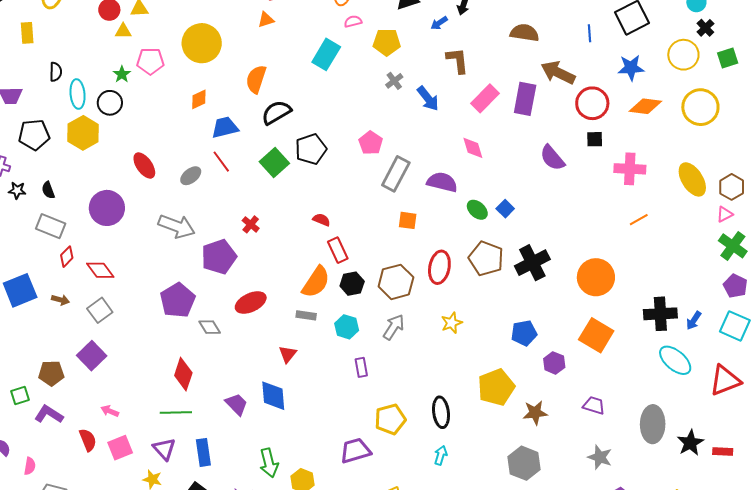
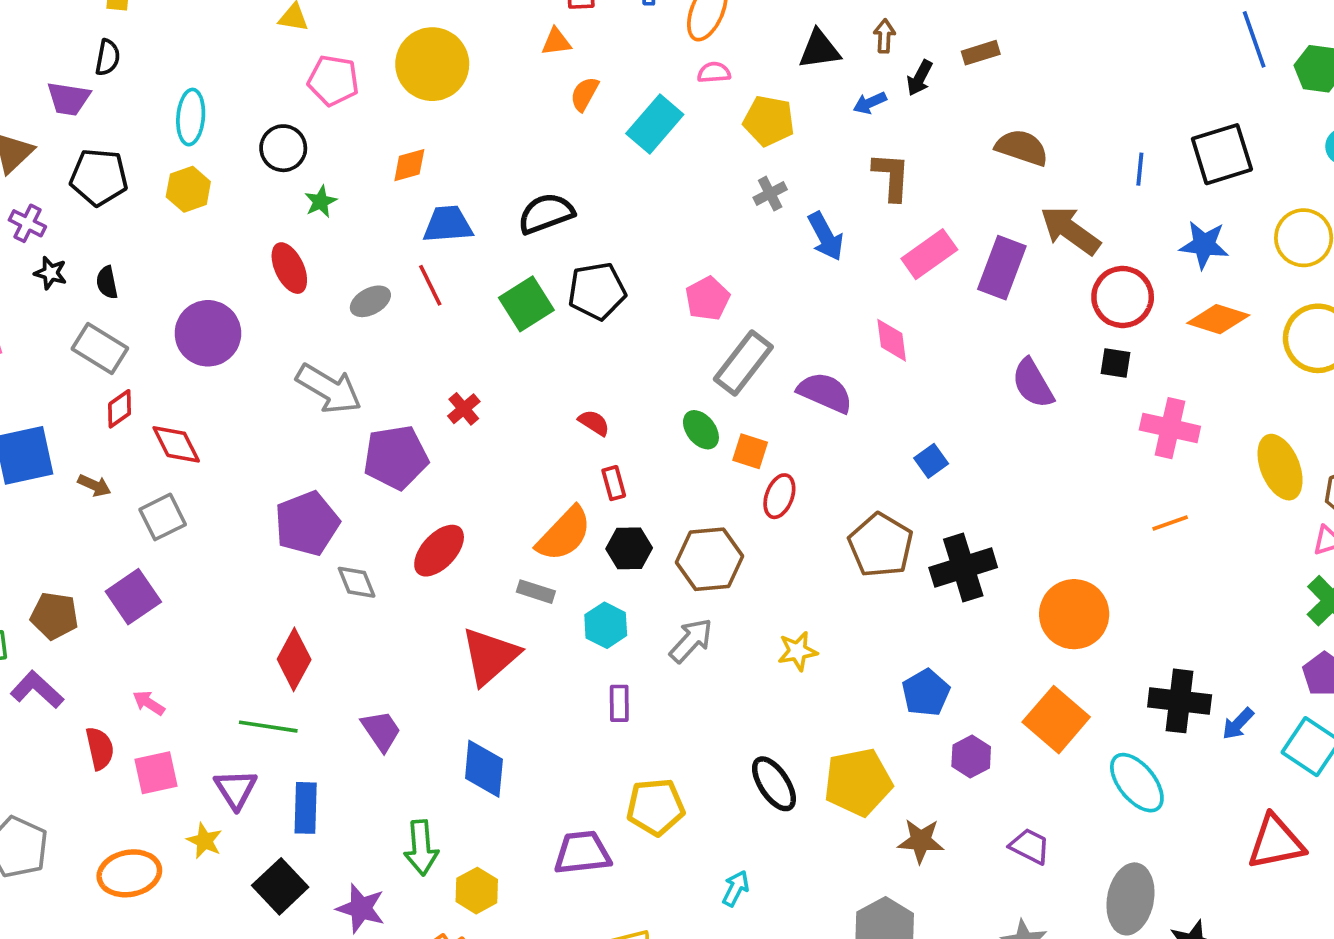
black semicircle: (56, 72) -> (108, 57), moved
green star: (122, 74) -> (321, 202), moved
orange semicircle: (256, 79) -> (584, 94), moved, size x0.7
black circle: (110, 103) -> (283, 148), moved
yellow hexagon: (83, 133) -> (188, 189), size x0.7
green ellipse: (477, 210) -> (701, 430), moved
red rectangle: (338, 250) -> (614, 483), size x0.7
red ellipse: (439, 267) -> (779, 496), moved, size x0.7
red ellipse: (251, 303) -> (439, 551), turned -32
blue pentagon: (524, 333) -> (926, 693), turned -30
red triangle: (288, 354) -> (490, 656), size x1.8
cyan ellipse: (675, 360) -> (1137, 783), moved
blue diamond: (273, 396) -> (484, 769), moved
black ellipse: (441, 412) -> (774, 784), moved, turned -36

